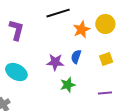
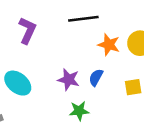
orange star: (81, 30) -> (109, 45), turned 30

